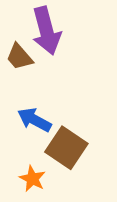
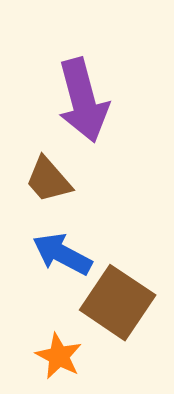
brown trapezoid: (19, 57) -> (48, 180), moved

